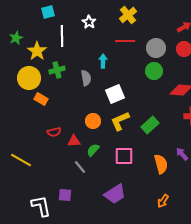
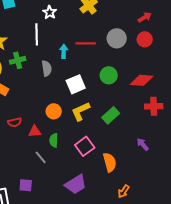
white line: (62, 36) -> (37, 34), moved
red line: (125, 41) -> (86, 43), moved
green circle: (154, 71) -> (109, 75), moved
green semicircle: (93, 150) -> (54, 140), turned -40
pink square: (124, 156) -> (85, 146), turned -36
orange semicircle: (161, 164) -> (110, 162), moved

